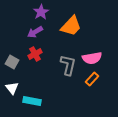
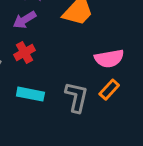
gray L-shape: (68, 65) -> (76, 97), moved
cyan rectangle: (32, 101) -> (30, 94), moved

